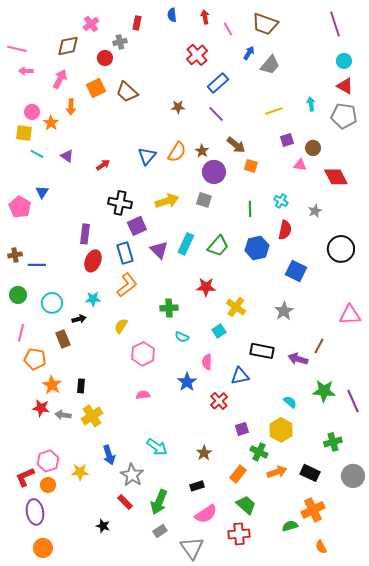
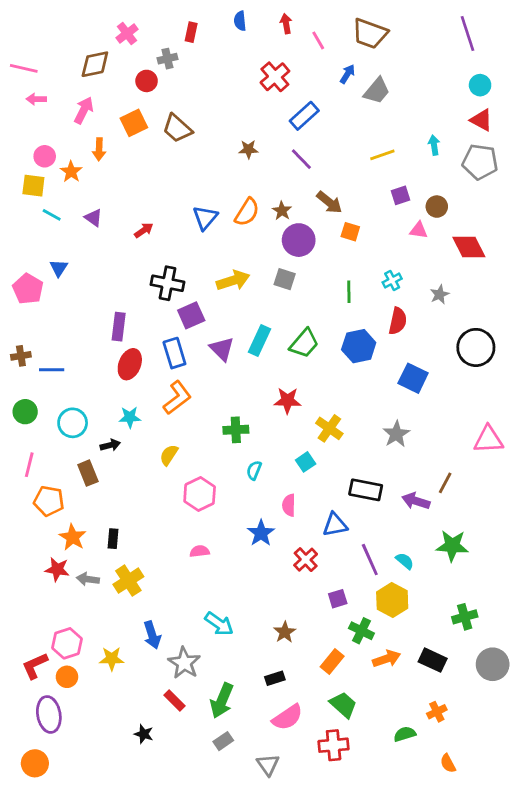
cyan cross: (281, 201) -> (392, 280), turned 32
cyan semicircle: (182, 337) -> (254, 470), turned 88
purple line: (353, 401) -> (370, 560), moved
orange cross: (313, 510) -> (437, 712), size x0.6
orange circle: (43, 548) -> (35, 763), moved
gray triangle: (192, 548) -> (268, 765), size x0.7

